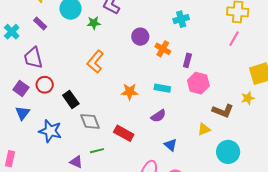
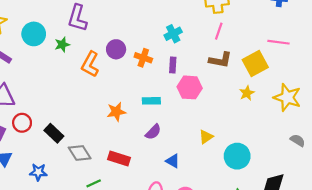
cyan cross: (181, 19) -> (173, 34), moved
orange L-shape: (95, 62) -> (90, 64), moved
brown L-shape: (223, 111) -> (220, 60), moved
blue star: (50, 131) -> (38, 172), size x0.7

